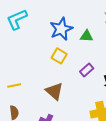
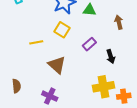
yellow line: (14, 86) -> (36, 42), moved

